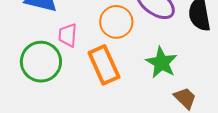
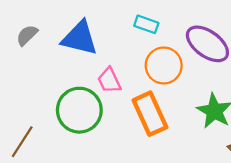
pink trapezoid: (68, 35) -> (109, 80), turned -30

